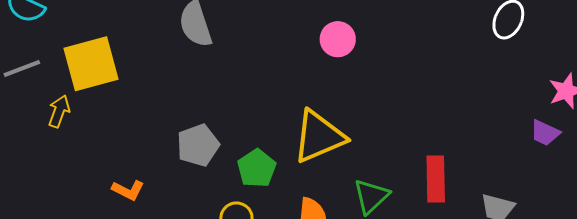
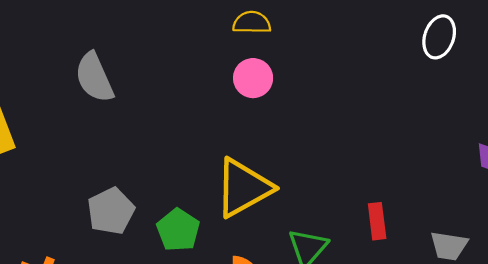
red rectangle: (436, 179) -> (377, 221), size x0.7

